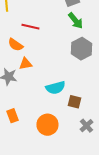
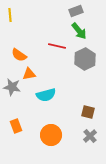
red line: (30, 27) -> (57, 46), moved
cyan semicircle: (55, 88) -> (46, 95), moved
brown square: (74, 102) -> (88, 112), moved

